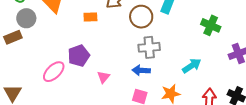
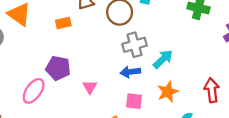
purple pentagon: (79, 56) -> (58, 68), turned -30
cyan arrow: (192, 66) -> (163, 59), moved

